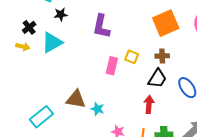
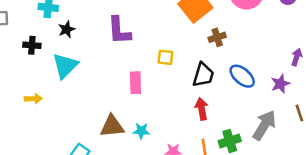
black cross: (29, 27) -> (32, 45), moved, turned -32
yellow arrow: (23, 47) -> (33, 99), moved
brown cross: (162, 56) -> (217, 37), moved
pink rectangle: (112, 66) -> (135, 83), moved

